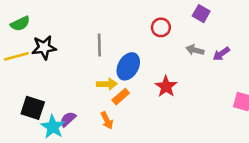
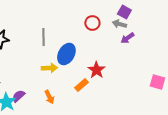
gray arrow: (195, 50) -> (119, 24), moved
purple arrow: (221, 54) -> (127, 38), moved
orange rectangle: (121, 97) -> (81, 85), moved

